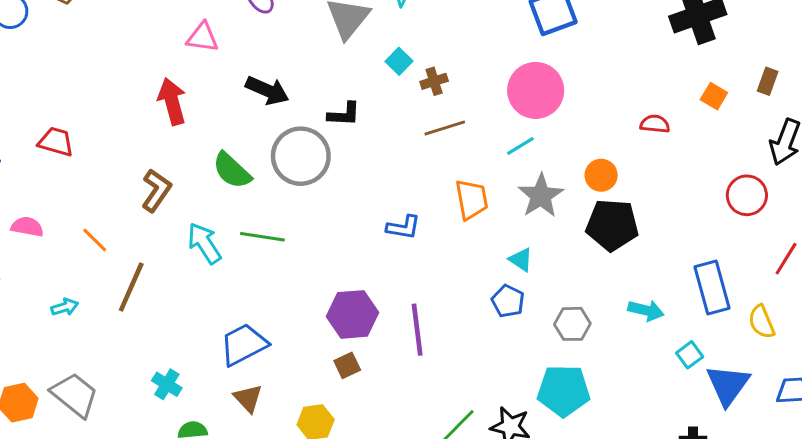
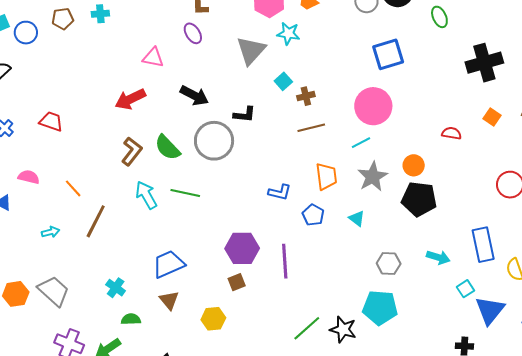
red arrow: (172, 101) -> (130, 99), turned -104
brown L-shape: (156, 190) -> (132, 151), moved
blue pentagon: (508, 301) -> (313, 215), moved

